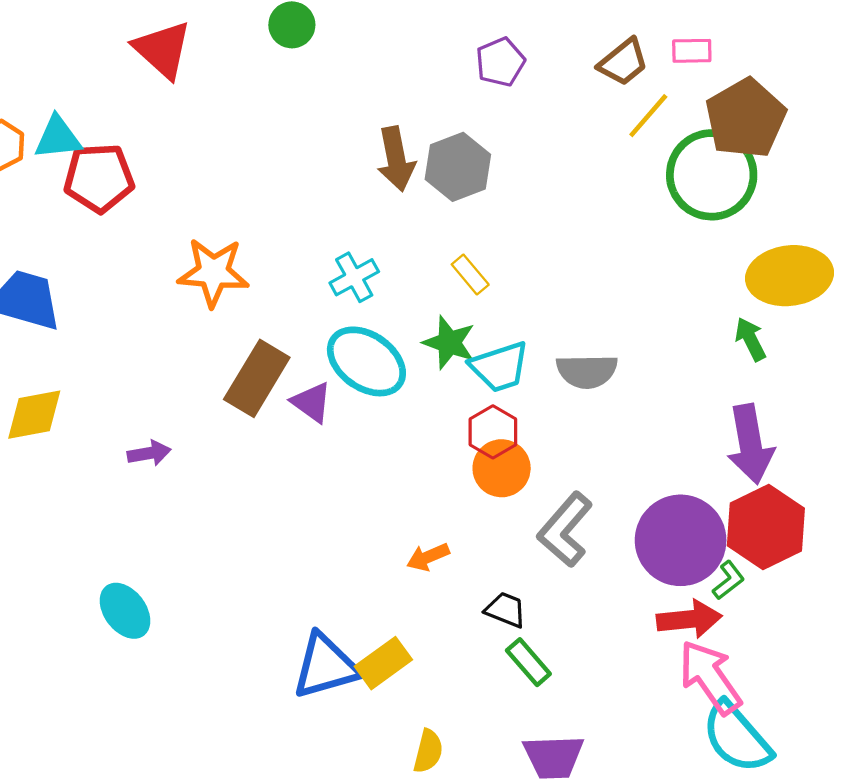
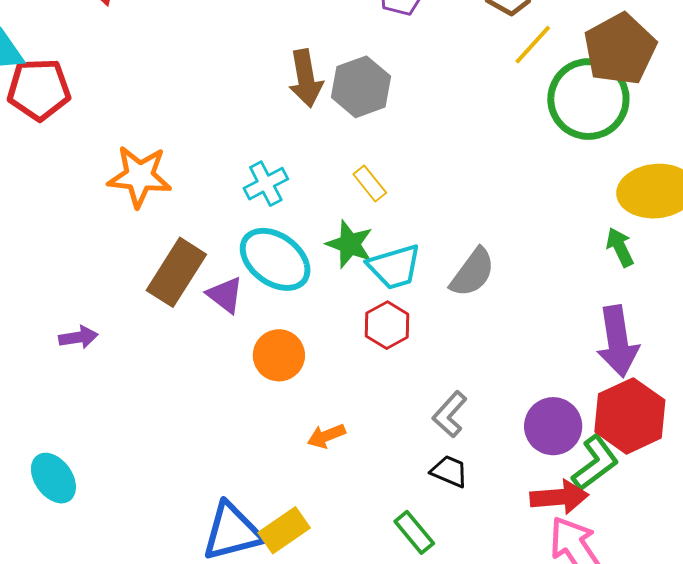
gray semicircle: (587, 371) -> (473, 273), turned -54
orange circle: (502, 468) -> (279, 355), moved
gray L-shape: (565, 530) -> (450, 414), size x0.7
purple circle: (681, 540) -> (553, 426), size x0.7
green L-shape: (728, 580) -> (595, 463), size x1.6
black trapezoid: (506, 610) -> (449, 471), moved

